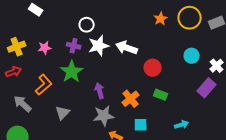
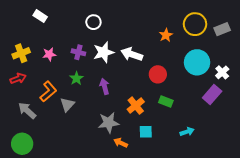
orange star: (161, 19) -> (166, 35), moved
white circle: (87, 25) -> (93, 22), moved
cyan circle: (192, 56) -> (197, 62), size x1.6
green star: (72, 72) -> (76, 78), size x0.6
purple arrow: (100, 91) -> (105, 86), moved
gray triangle: (63, 113) -> (67, 105), moved

